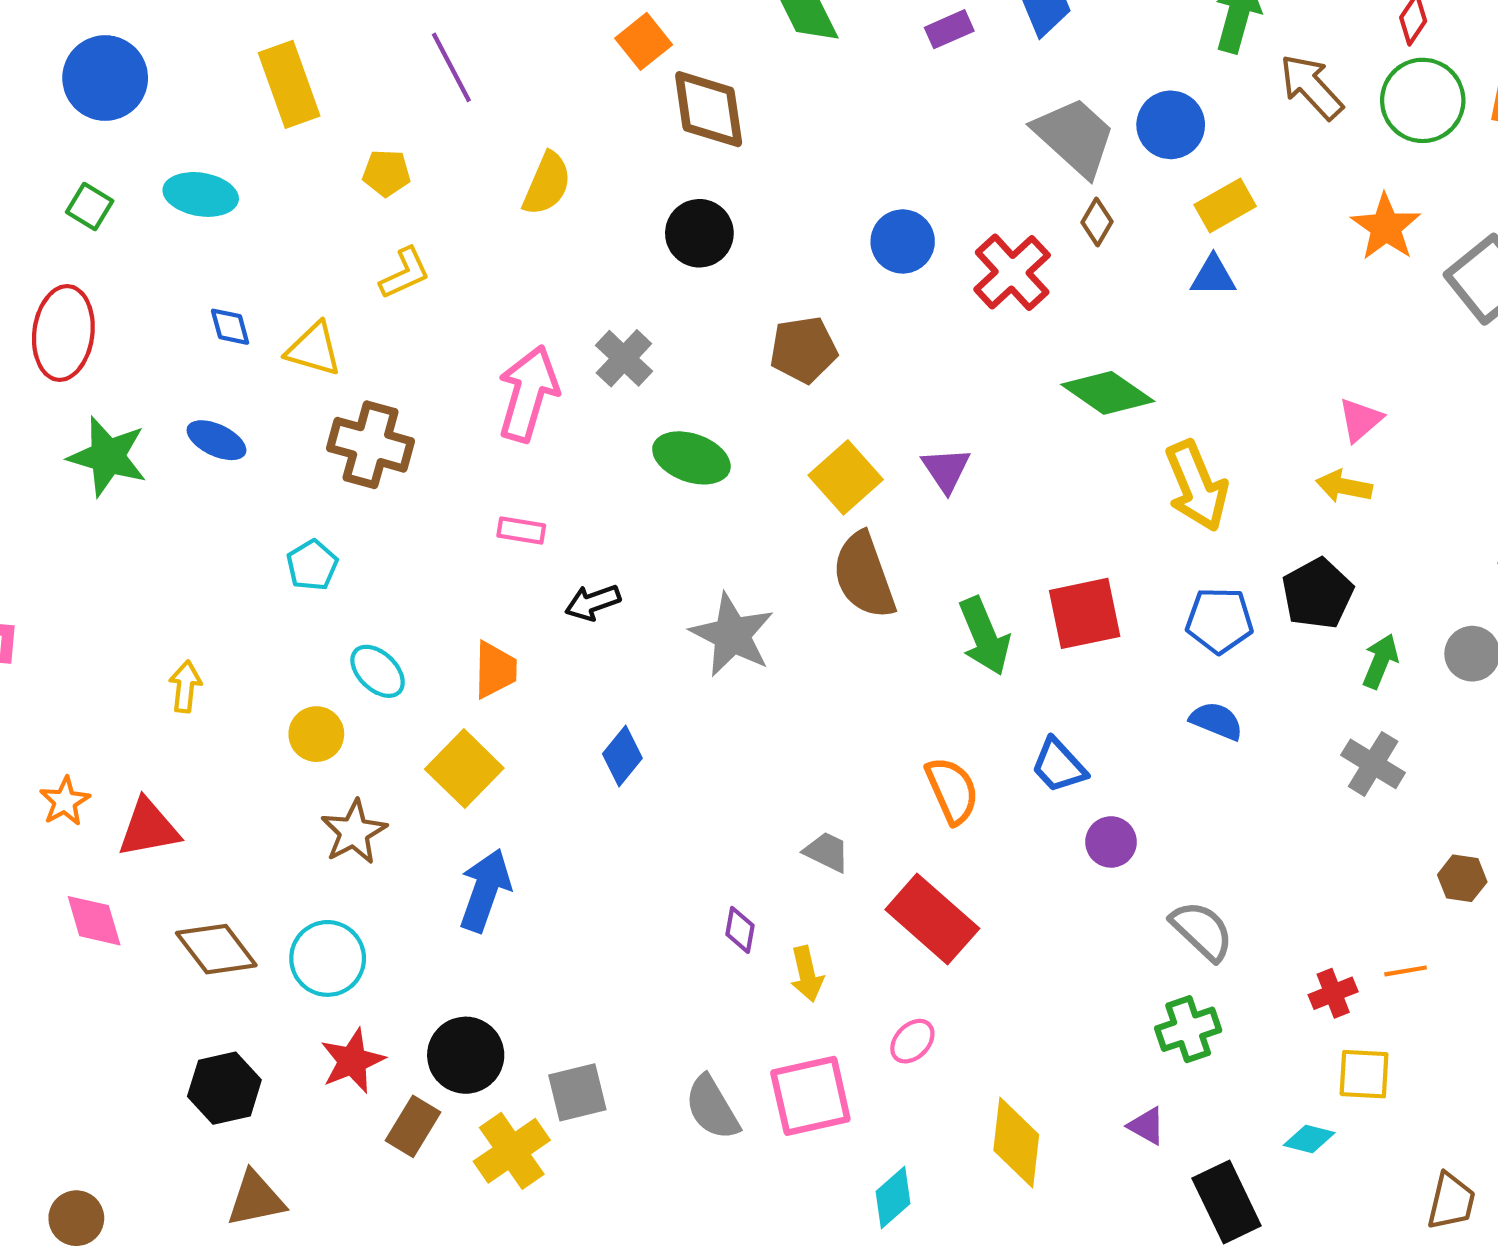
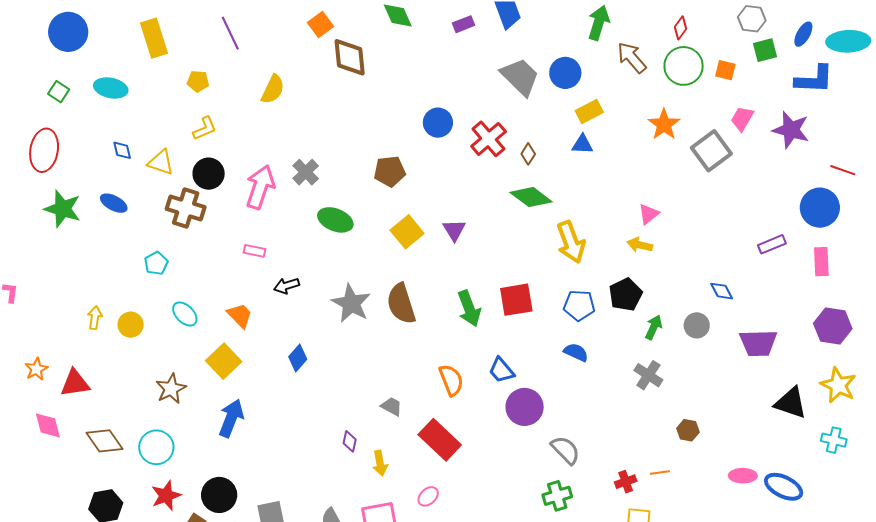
brown diamond: (1097, 222) -> (528, 154), moved
black circle: (699, 233) -> (209, 174), moved
brown semicircle: (864, 576) -> (401, 304), moved
orange trapezoid: (495, 670) -> (240, 315), turned -48
yellow circle: (316, 734) -> (131, 325), moved
purple circle: (1111, 842) -> (525, 407), size x1.6

